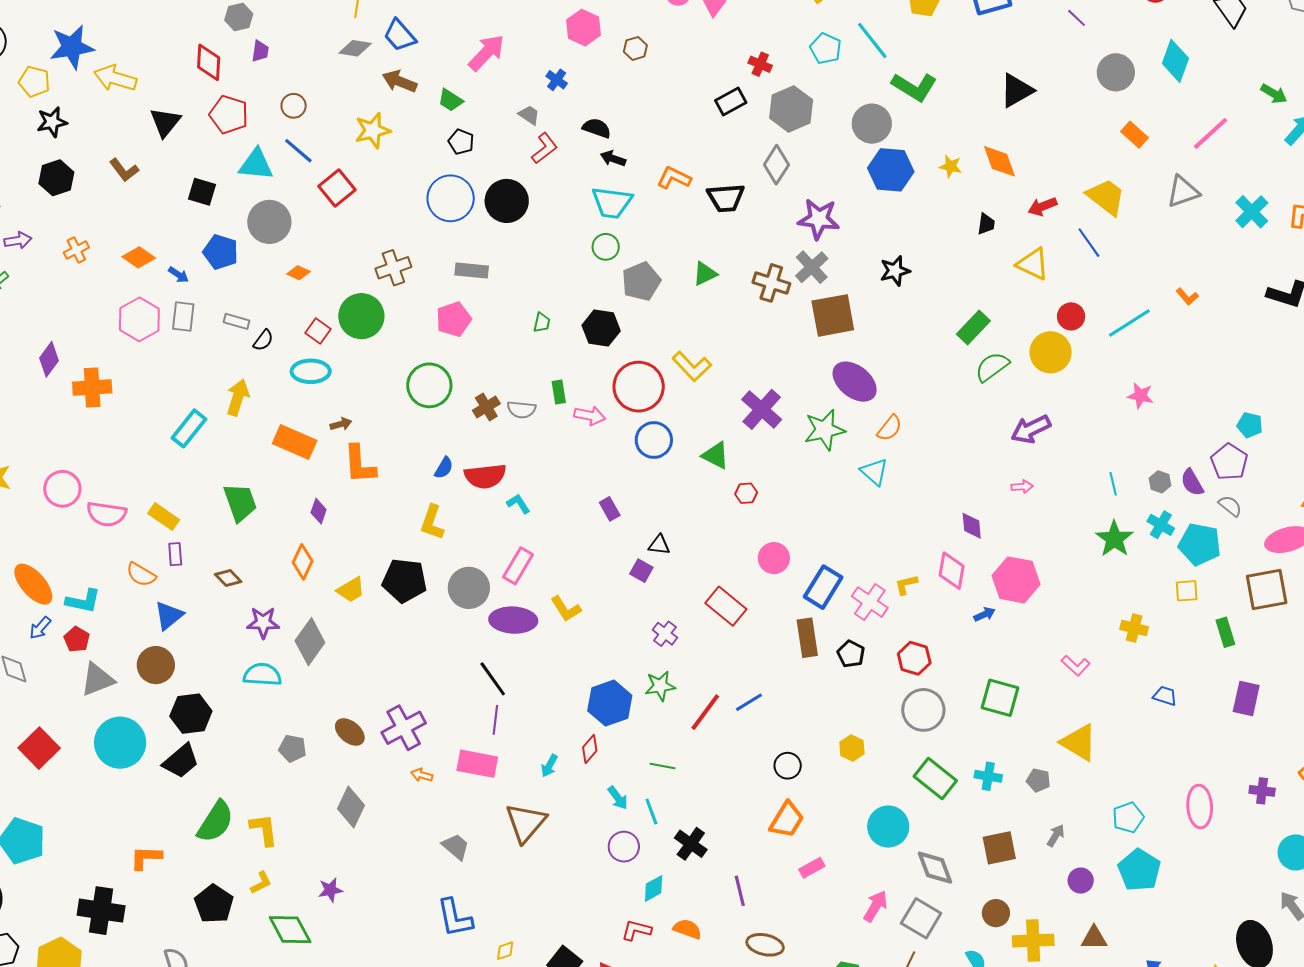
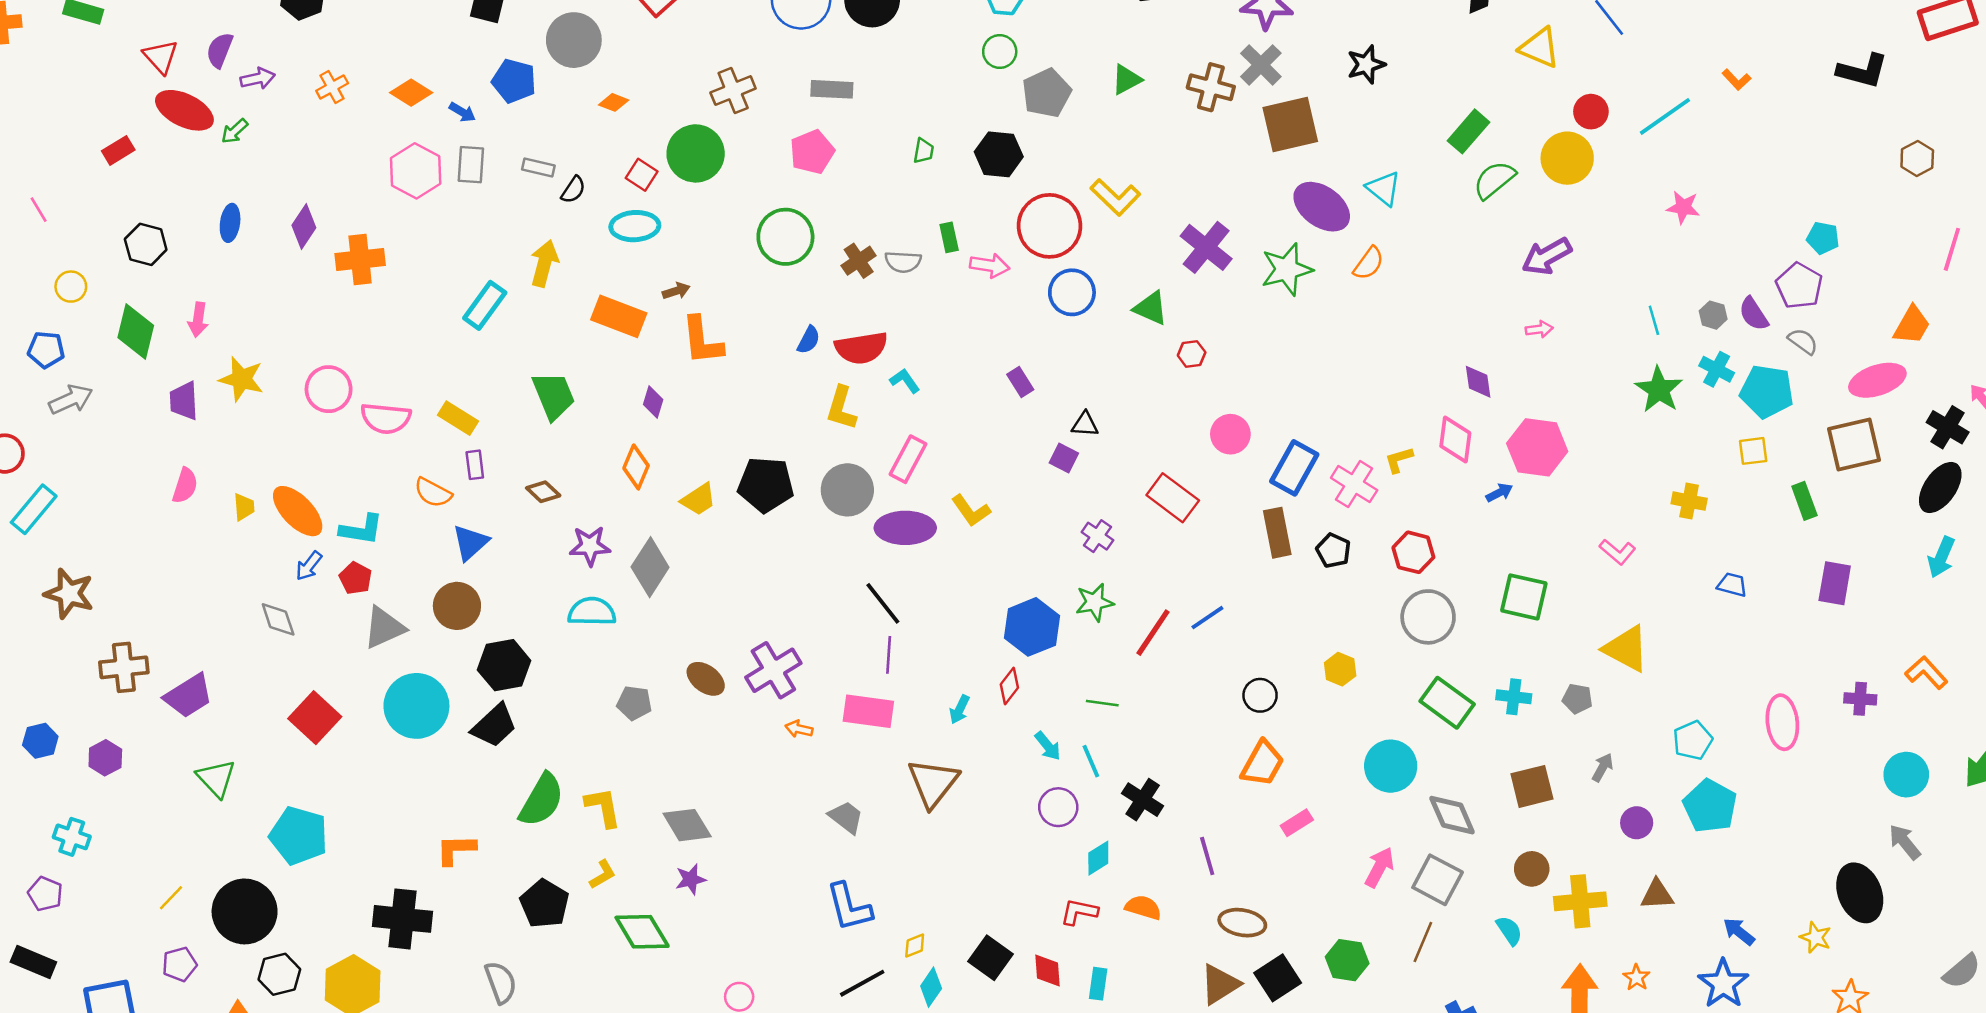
cyan triangle: (874, 472) -> (1383, 188), moved
yellow L-shape: (432, 522) -> (841, 408), moved
gray diamond: (351, 807) -> (687, 825), moved, turned -54

